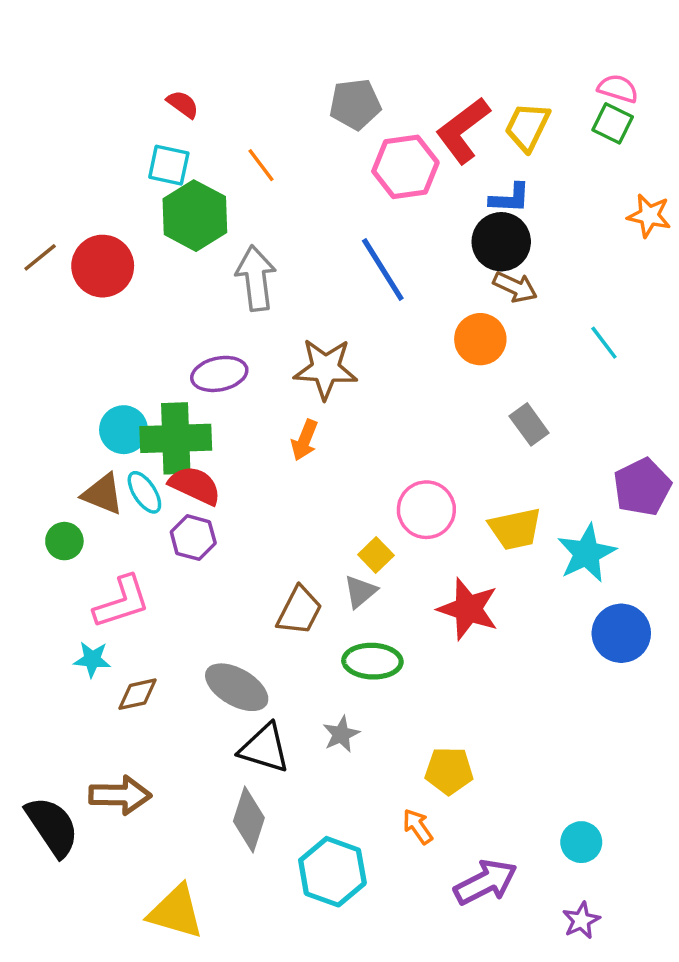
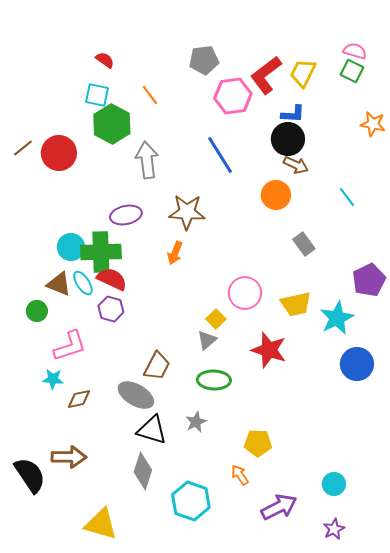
brown trapezoid: (299, 611) -> (157, 366), moved

